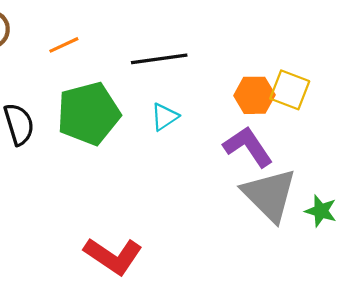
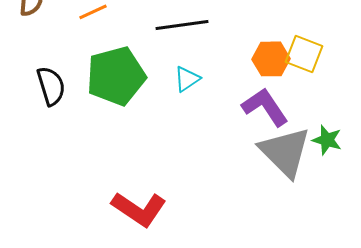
green star: (321, 211) -> (327, 140), moved

